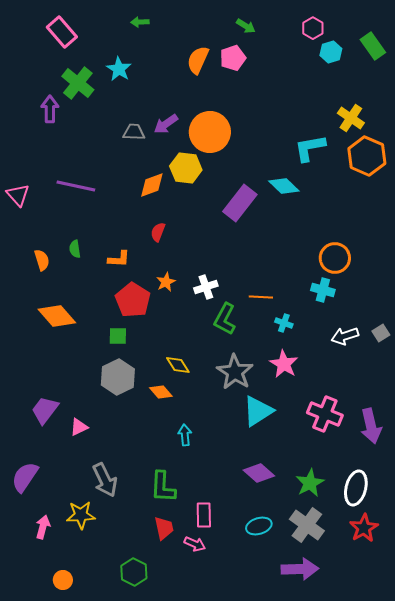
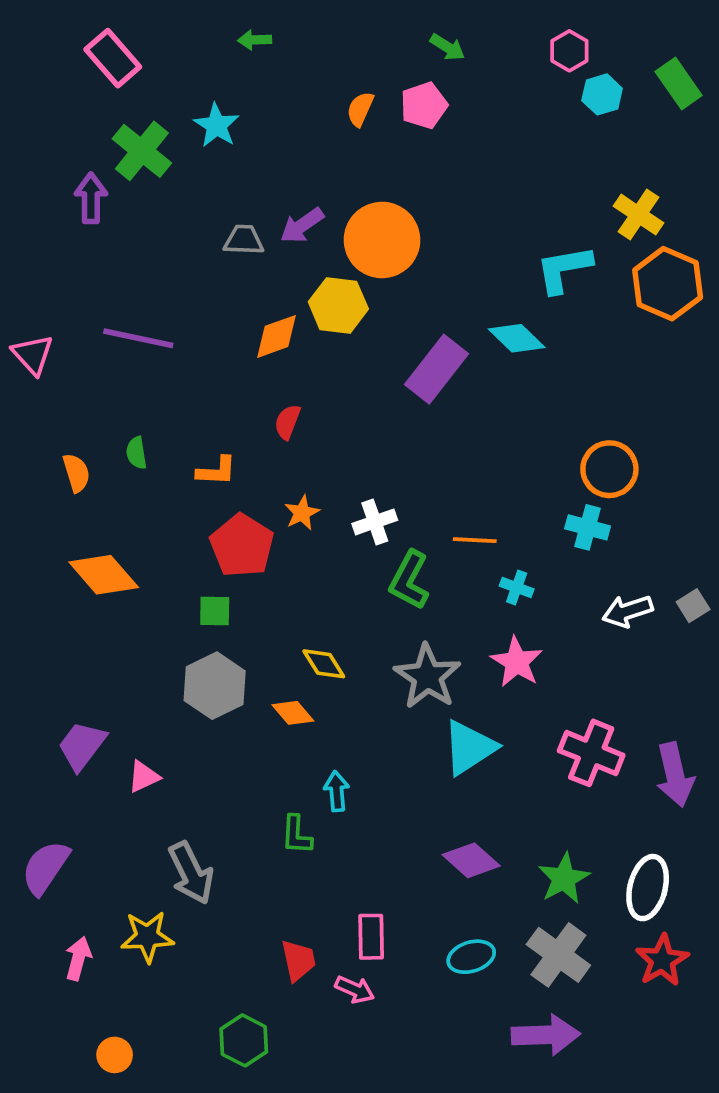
orange semicircle: (198, 60) -> (360, 109), size x0.7
green L-shape: (163, 487) -> (297, 835), moved, size x0.7

